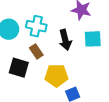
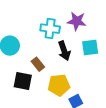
cyan cross: (36, 26) -> (50, 29), moved

